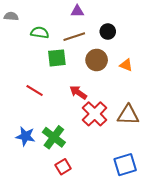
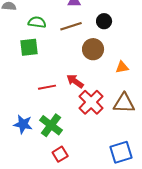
green square: (57, 58) -> (29, 47), moved
orange triangle: (126, 65) -> (122, 67), moved, turned -32
red line: (35, 90) -> (47, 87), moved, turned -42

